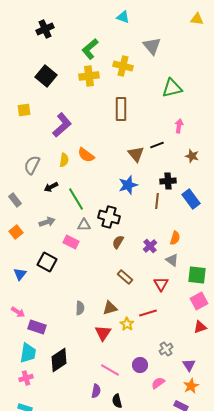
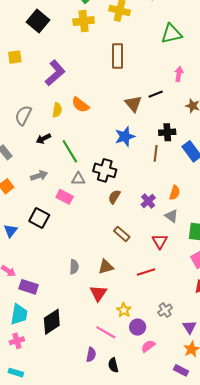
yellow star: (127, 324) -> (124, 310), moved
pink semicircle: (158, 383) -> (148, 346), moved

